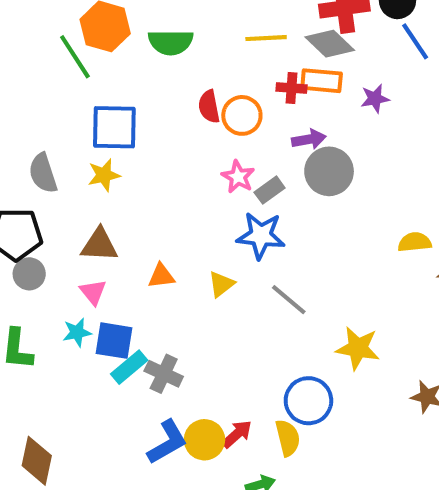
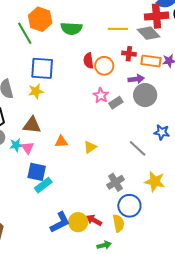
orange rectangle: (322, 81) -> (151, 61), moved
blue star: (261, 236) -> (162, 132), moved, size x0.7
gray line: (289, 300) -> (138, 148), moved
cyan star: (77, 332) -> (16, 145), moved
gray cross: (164, 374) -> (116, 182), moved, turned 30
red arrow: (237, 434) -> (94, 220), turned -112

